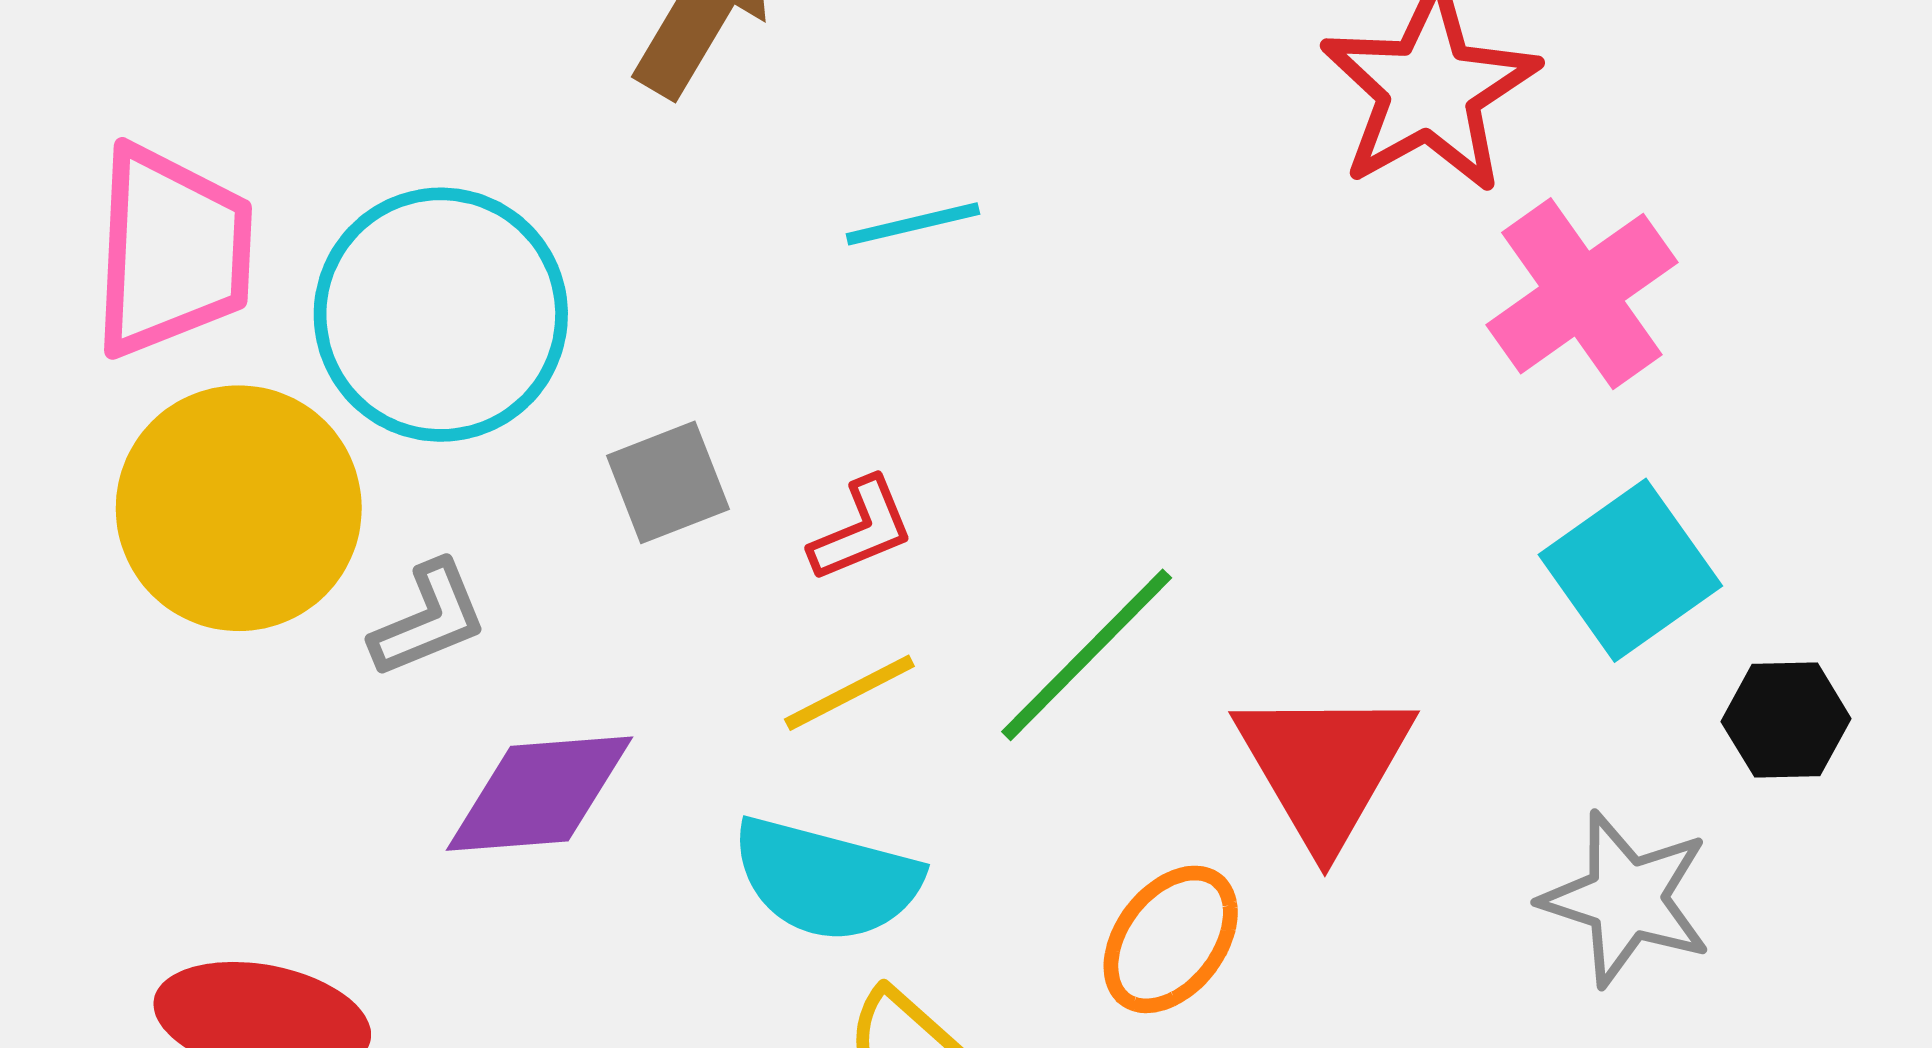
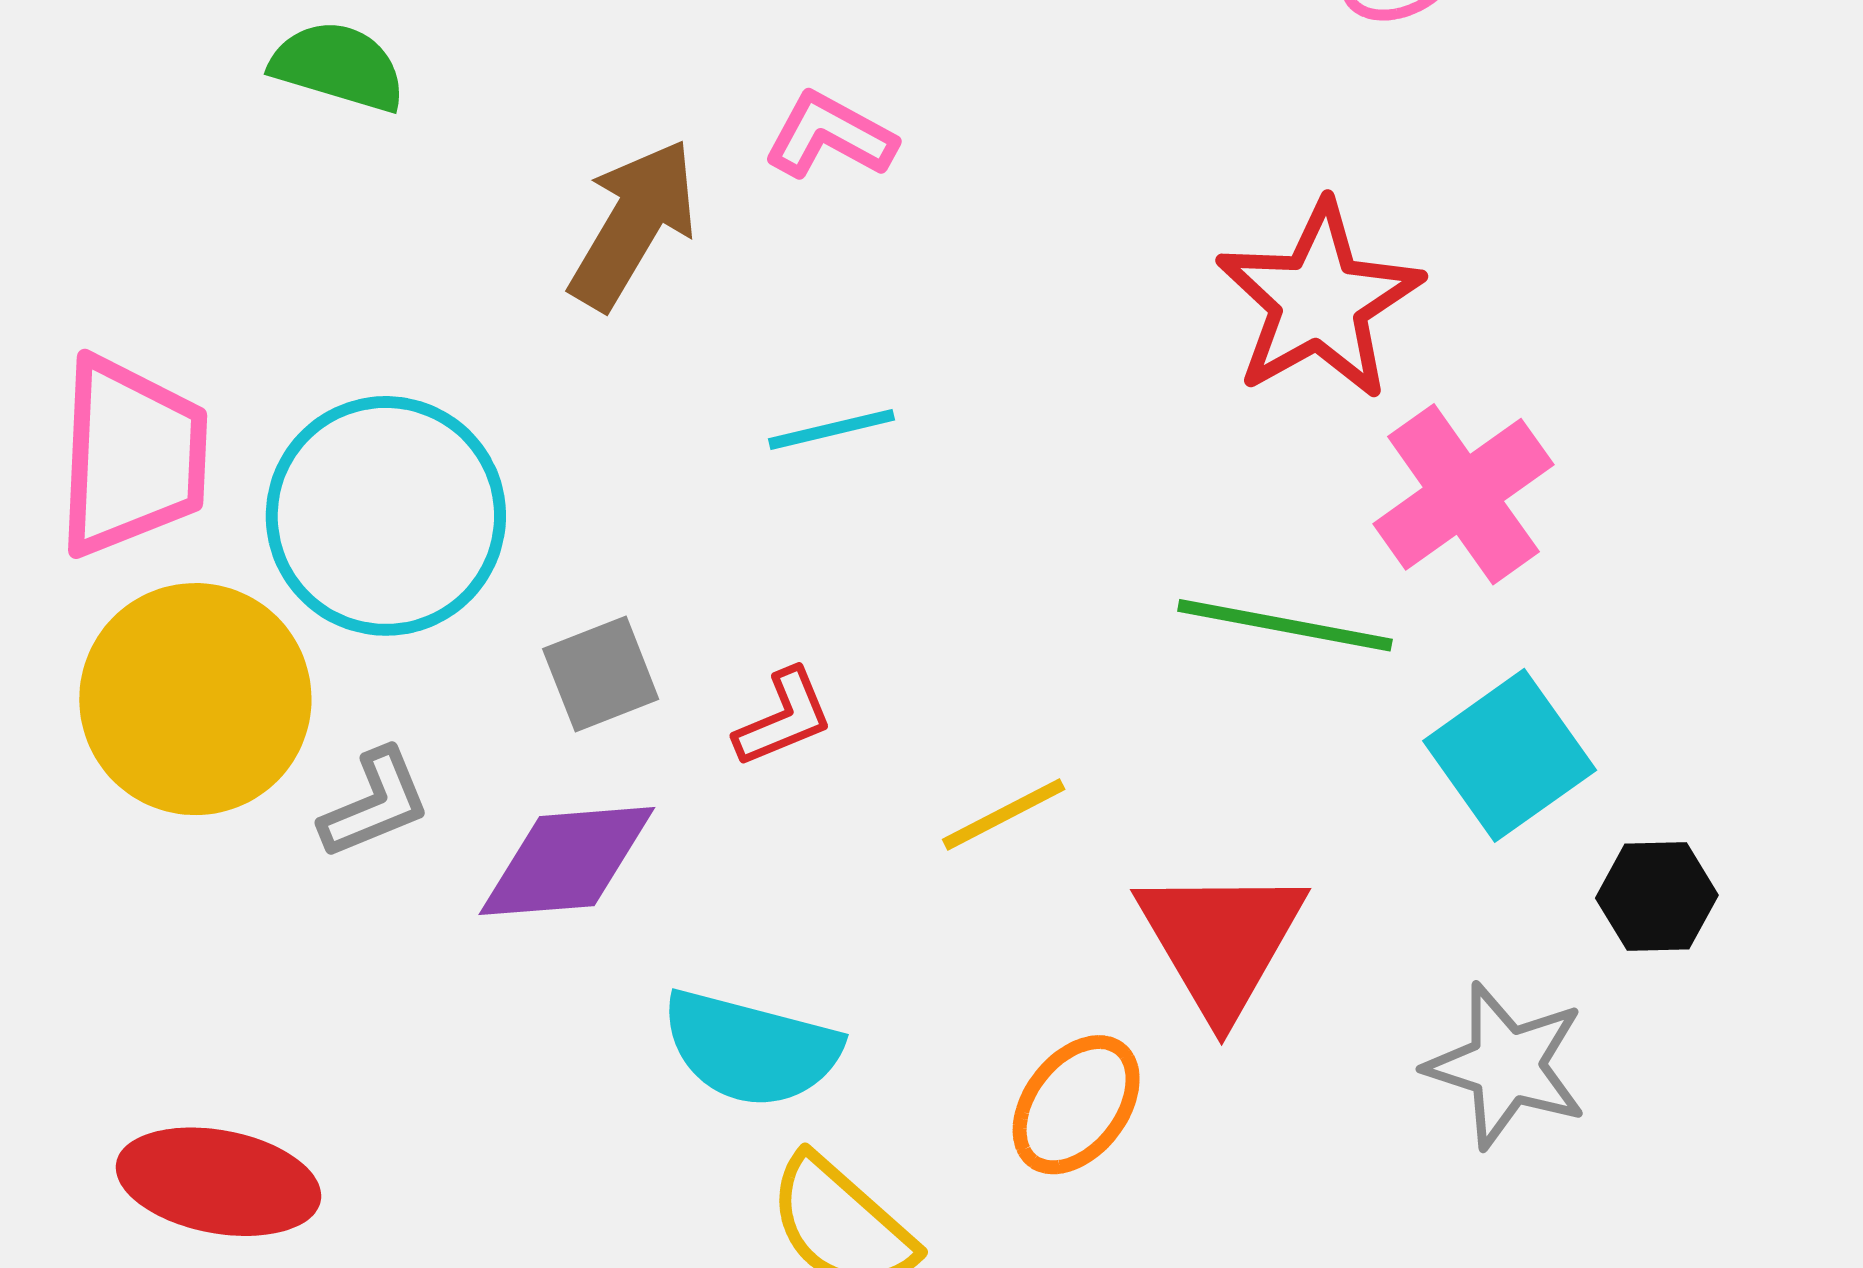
green line: (1087, 655) -> (1285, 625), moved, turned 56
yellow line: (849, 693) -> (1004, 814), moved
purple diamond: (539, 794) -> (567, 861), moved

